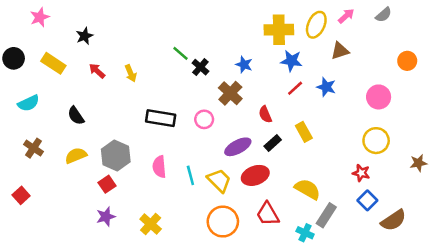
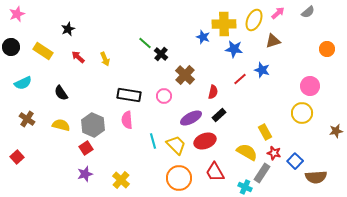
pink star: (40, 17) -> (17, 14), moved
blue star: (244, 65) -> (203, 37), moved
red line: (295, 88) -> (240, 79), moved
pink circle: (379, 97) -> (310, 86), moved
red semicircle: (265, 114) -> (213, 92), turned -144
yellow rectangle: (304, 132) -> (265, 132), moved
yellow semicircle: (76, 156) -> (61, 125), turned 36
pink semicircle: (159, 167) -> (127, 120), moved
red star: (361, 173) -> (274, 153), moved
brown semicircle: (394, 220) -> (316, 177), turned 30

